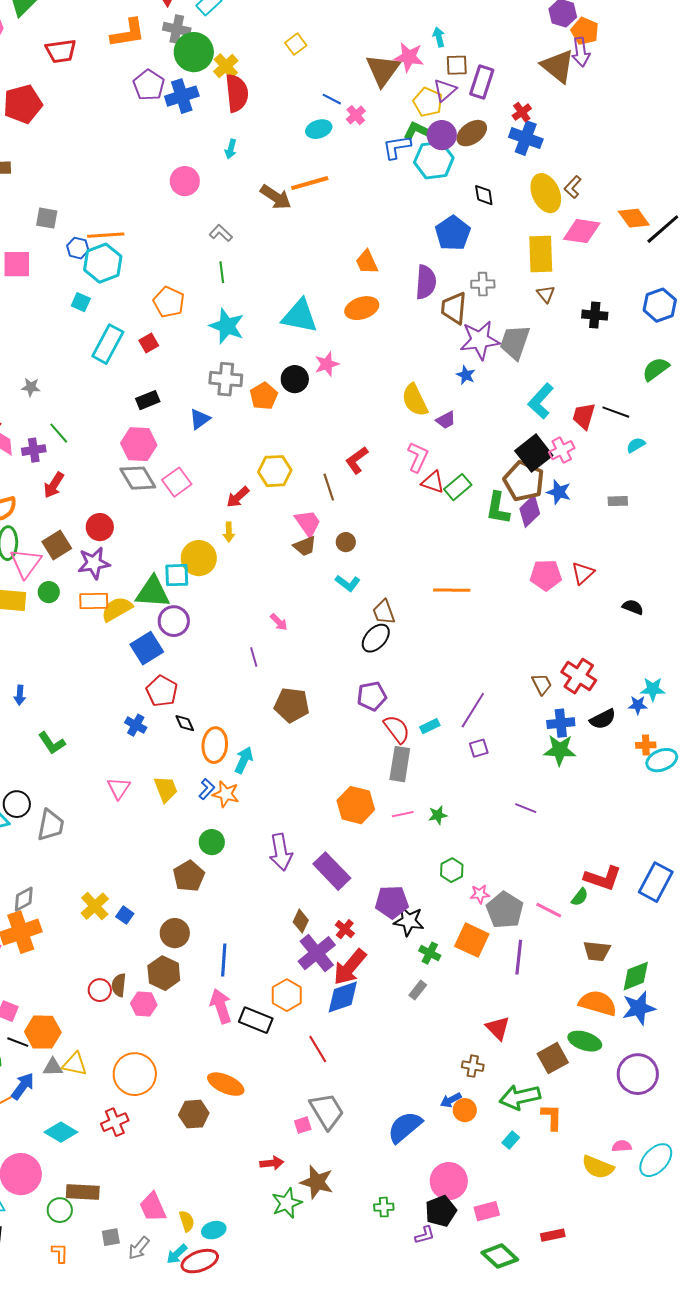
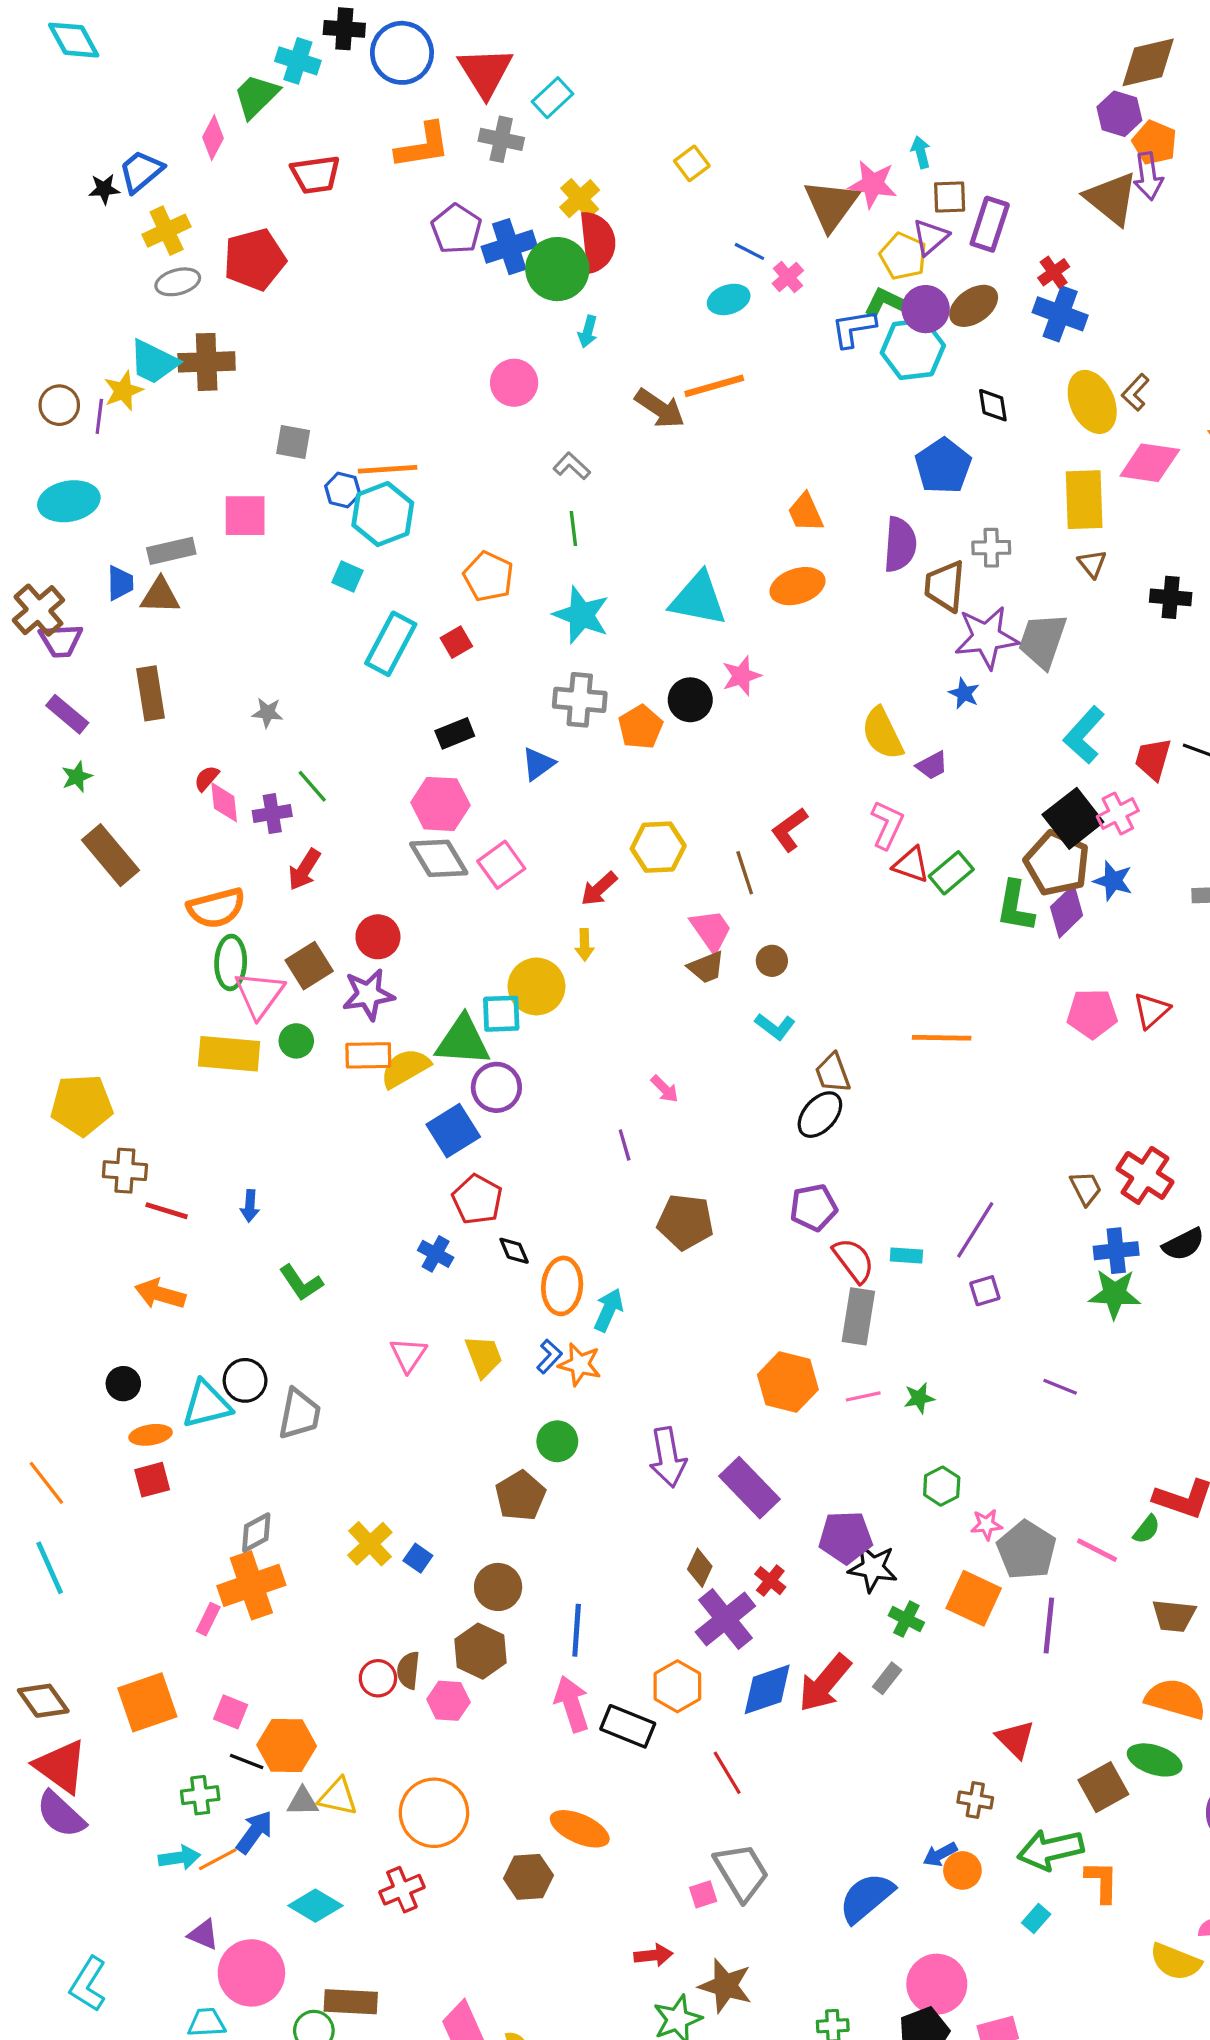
green circle: (194, 52) -> (557, 269), moved
cyan rectangle: (430, 726) -> (906, 1256), turned 30
red arrow: (350, 967) -> (825, 1683), moved

